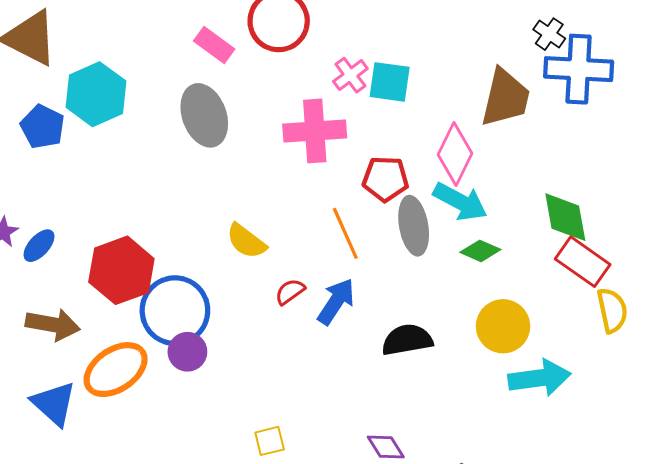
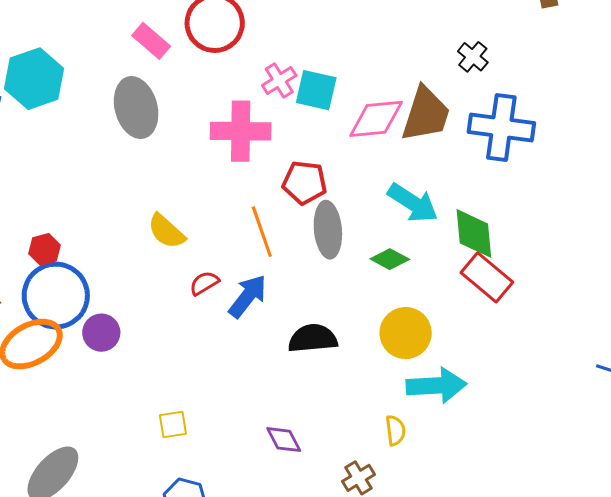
blue cross: (579, 69) -> (501, 128), moved
pink diamond: (455, 154) -> (376, 119), moved, turned 54
cyan arrow: (460, 202) -> (413, 203), moved
red hexagon: (121, 270) -> (45, 249), size x0.5
yellow semicircle: (612, 310) -> (395, 430), moved, size x0.7
blue circle: (175, 311) -> (56, 296), moved

